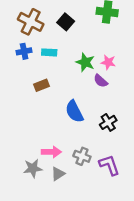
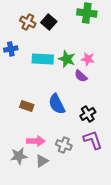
brown cross: (31, 22) -> (28, 22), moved, size x0.7
cyan rectangle: (49, 52) -> (43, 59), moved, size x1.5
brown rectangle: (42, 85) -> (27, 106), moved, turned 40
purple L-shape: (109, 165) -> (93, 140), moved

